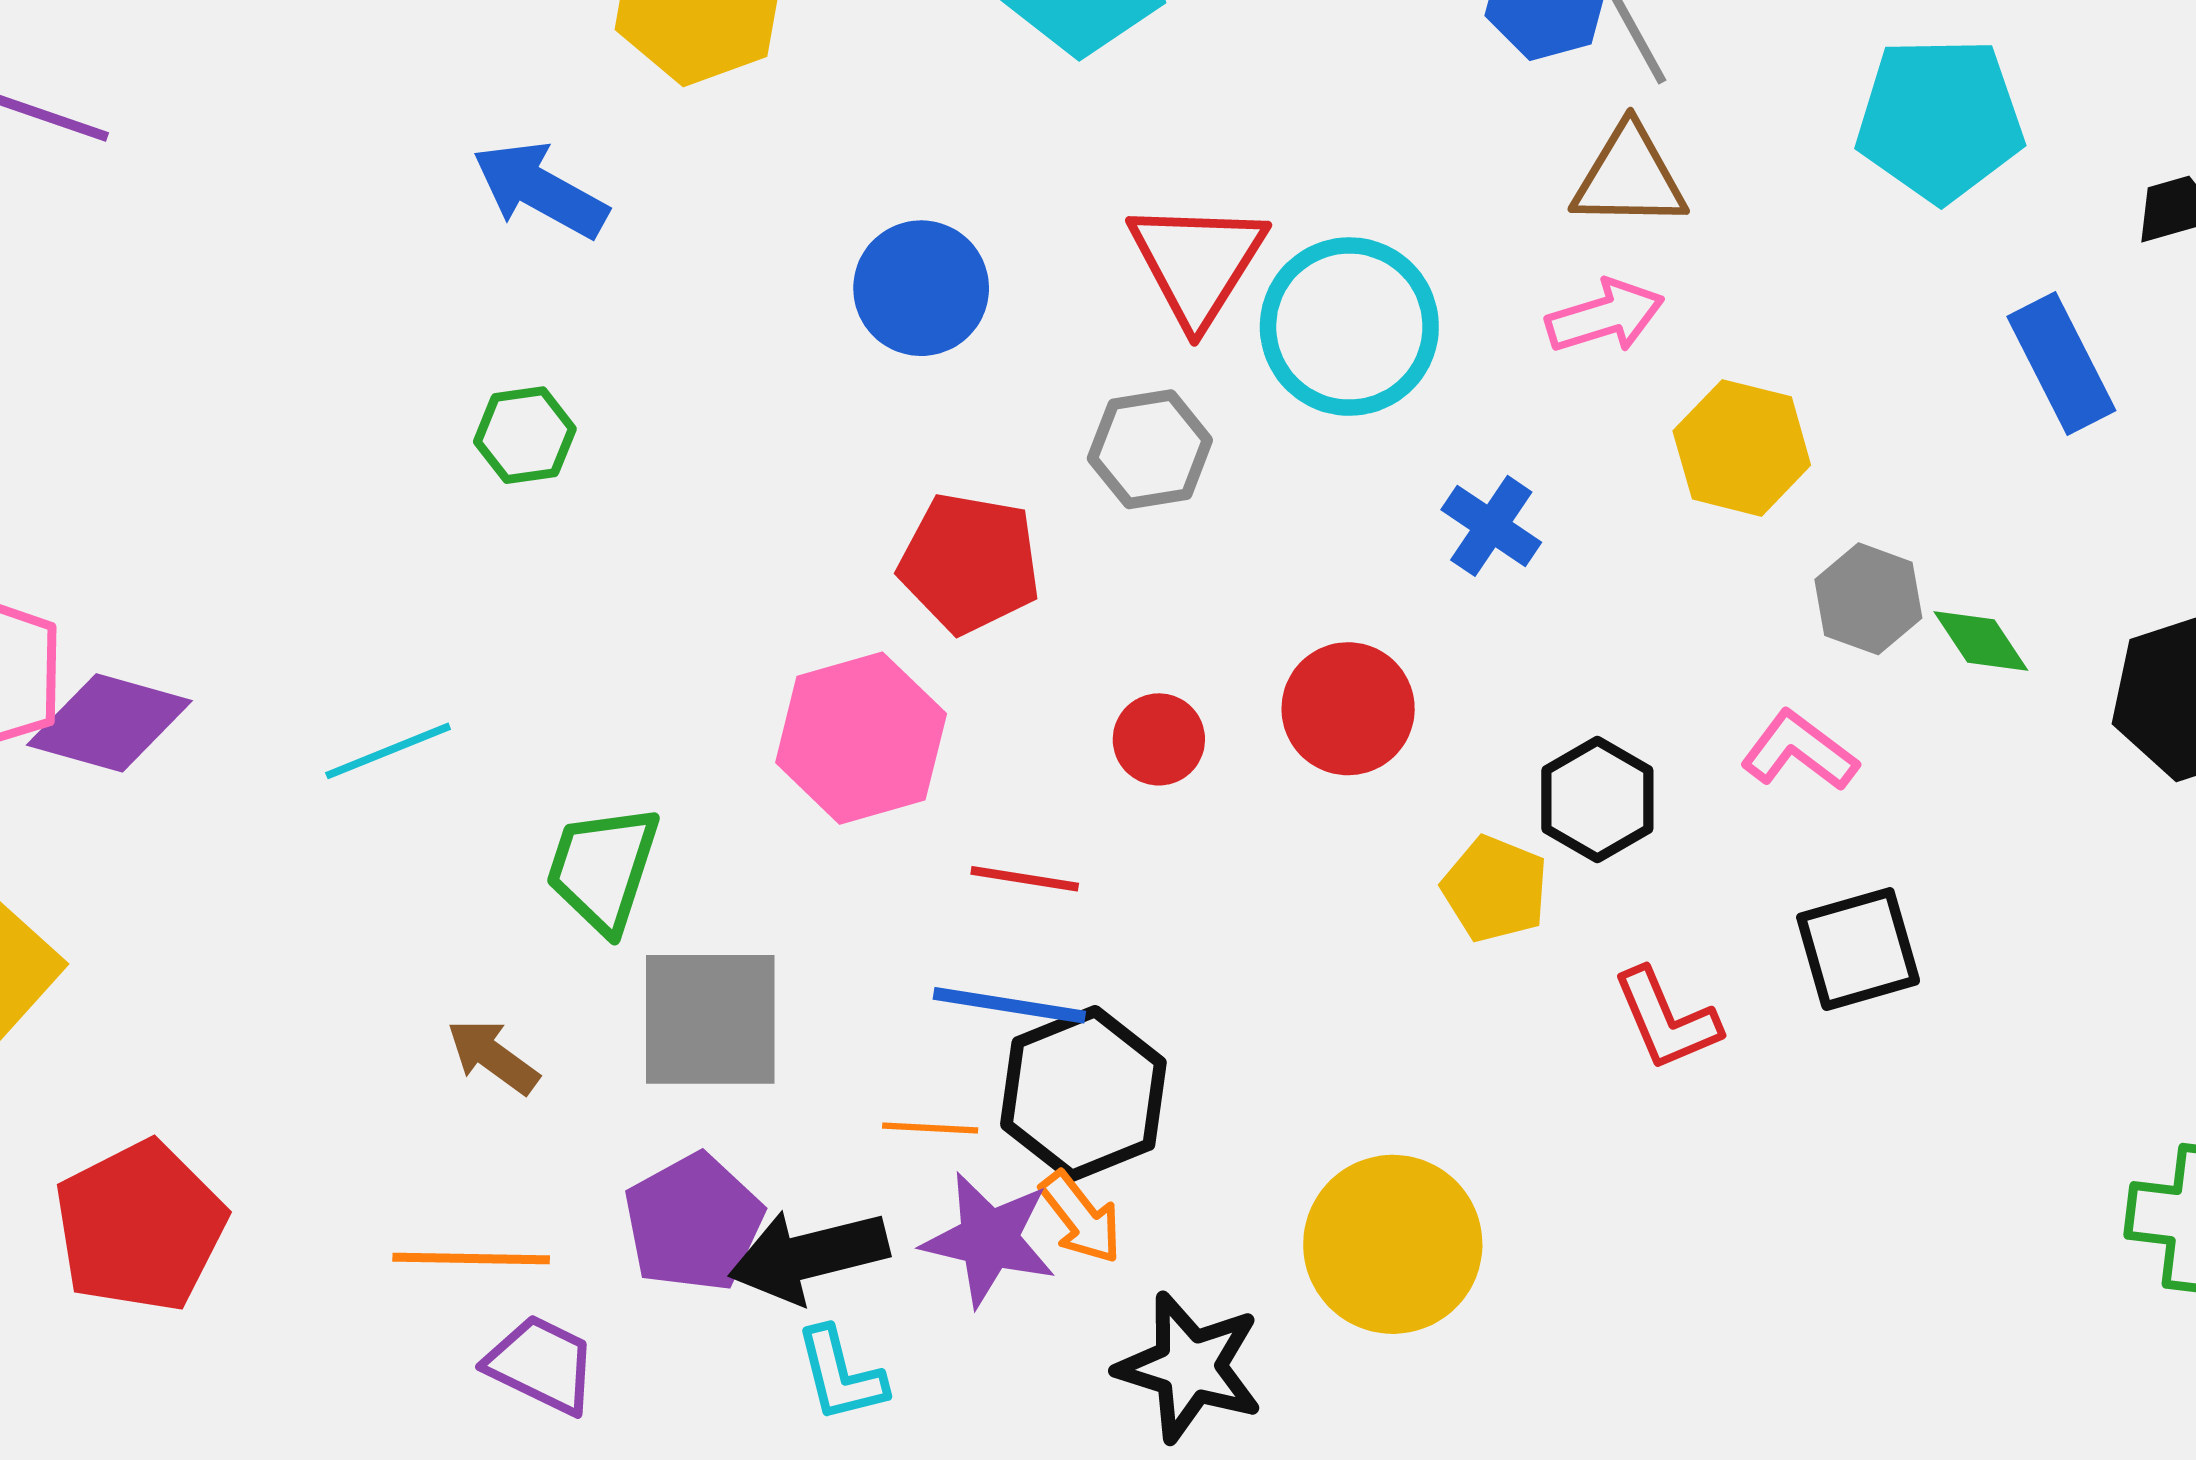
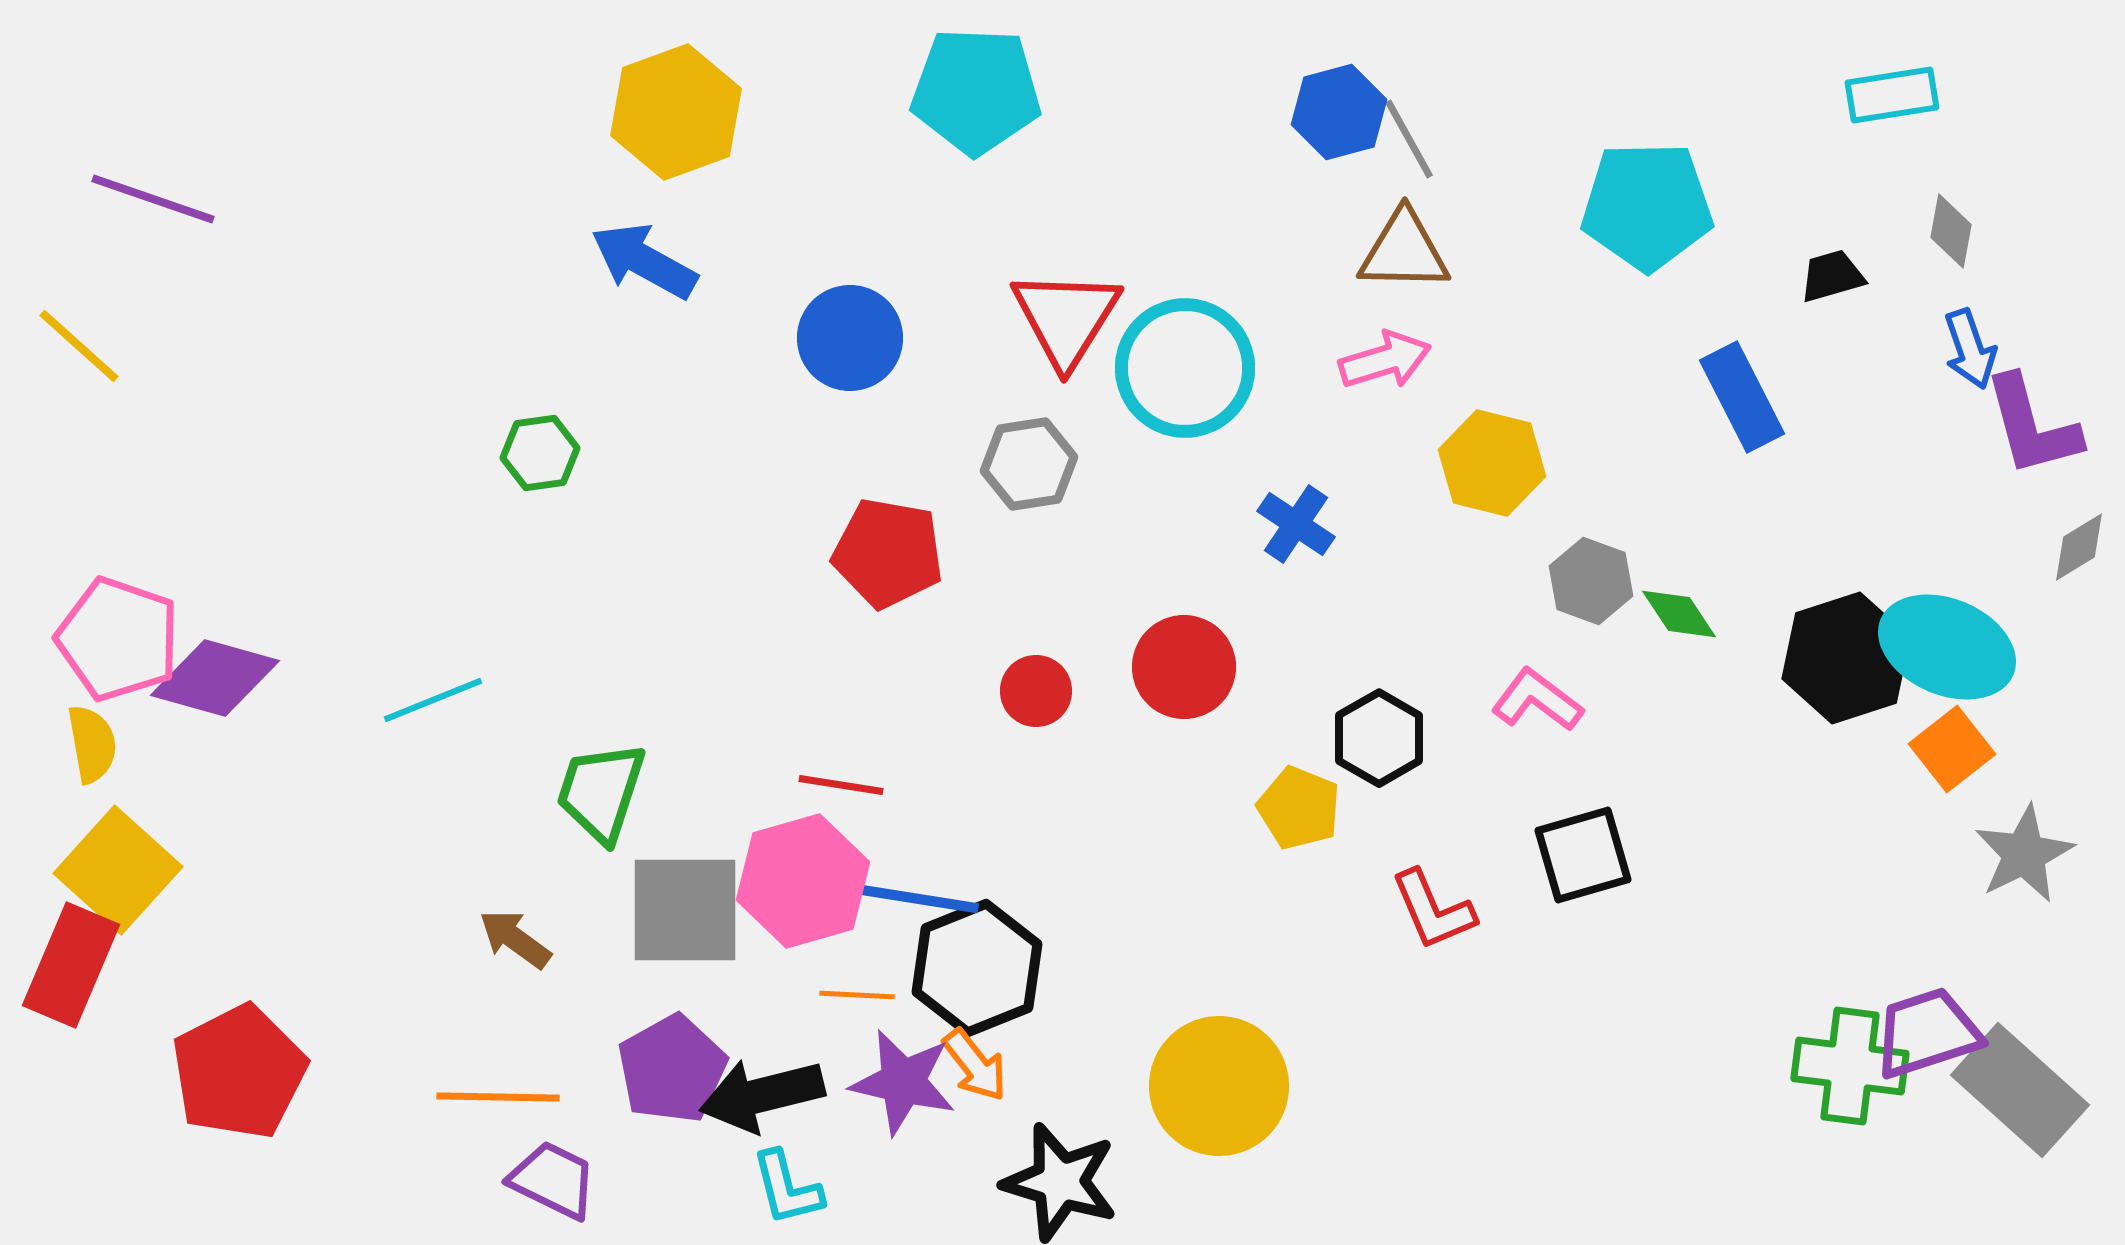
blue arrow: (540, 190) -> (644, 261), moved
pink hexagon: (861, 738) -> (803, 881), moved
red line: (1025, 879) -> (841, 785), moved

